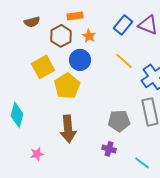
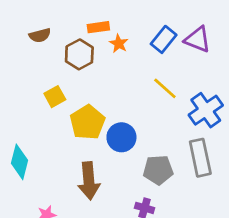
orange star: (89, 36) -> (119, 44), moved
blue circle: (80, 60) -> (121, 137), moved
yellow square: (43, 67) -> (55, 97), size x0.7

